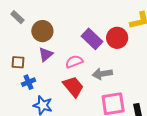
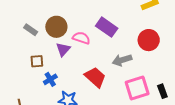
gray rectangle: (17, 17) -> (31, 30), moved
red circle: (117, 38) -> (149, 40), moved
pink semicircle: (74, 62) -> (81, 38), moved, turned 48

